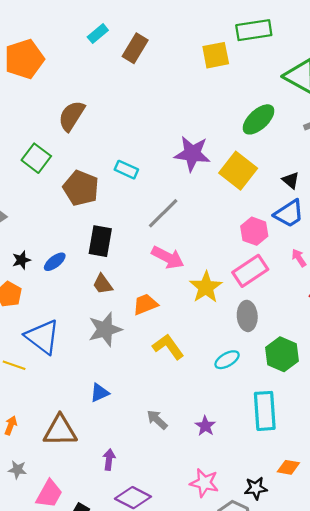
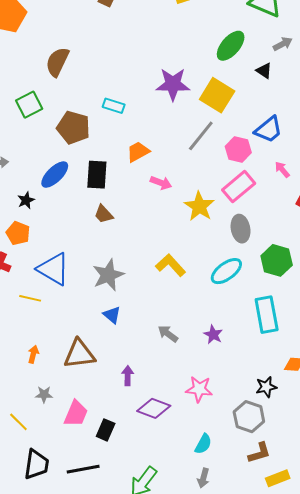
green square: (36, 158) -> (29, 105), turned 32
black triangle: (291, 180) -> (264, 71), moved
gray line: (163, 213) -> (201, 136), moved
pink arrow: (168, 257) -> (161, 183), size x0.7
blue ellipse: (55, 262) -> (55, 175), moved, size x1.4
orange trapezoid: (145, 304) -> (138, 152), moved
gray star: (105, 329) -> (108, 275), moved
cyan ellipse: (227, 360) -> (226, 271), size x1.4
blue triangle: (100, 393) -> (112, 315), turned -48
pink star: (204, 483) -> (199, 389), moved

